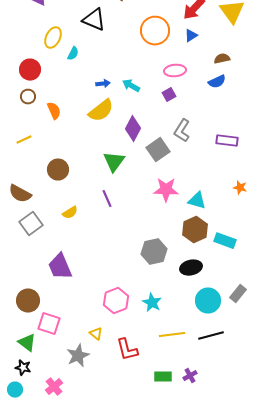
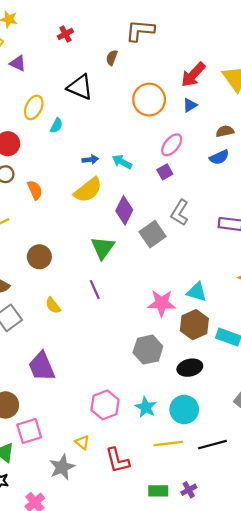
pink ellipse: (175, 71) -> (172, 145), turned -45
pink star: (166, 190) -> (162, 303), moved
yellow semicircle: (70, 213) -> (53, 305), turned 84
cyan circle: (208, 301) -> (184, 409), moved
pink square: (49, 324) -> (29, 431), turned -35

